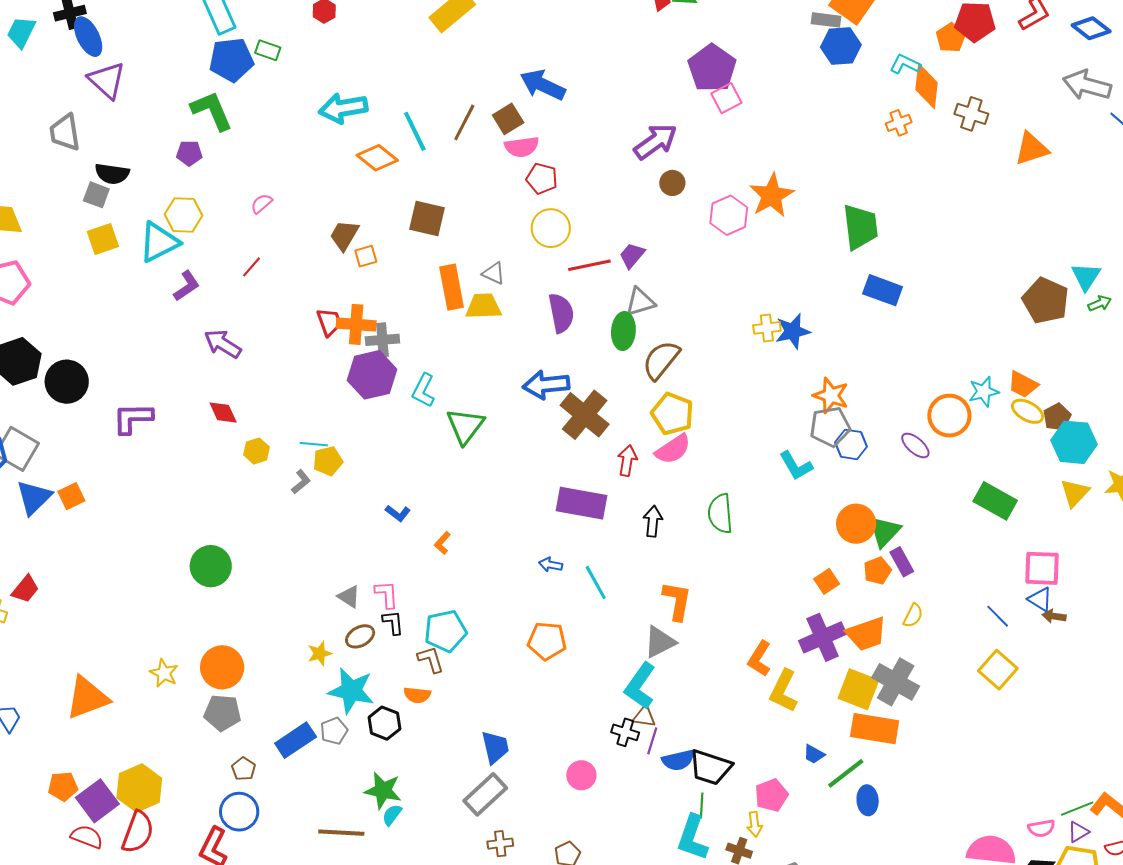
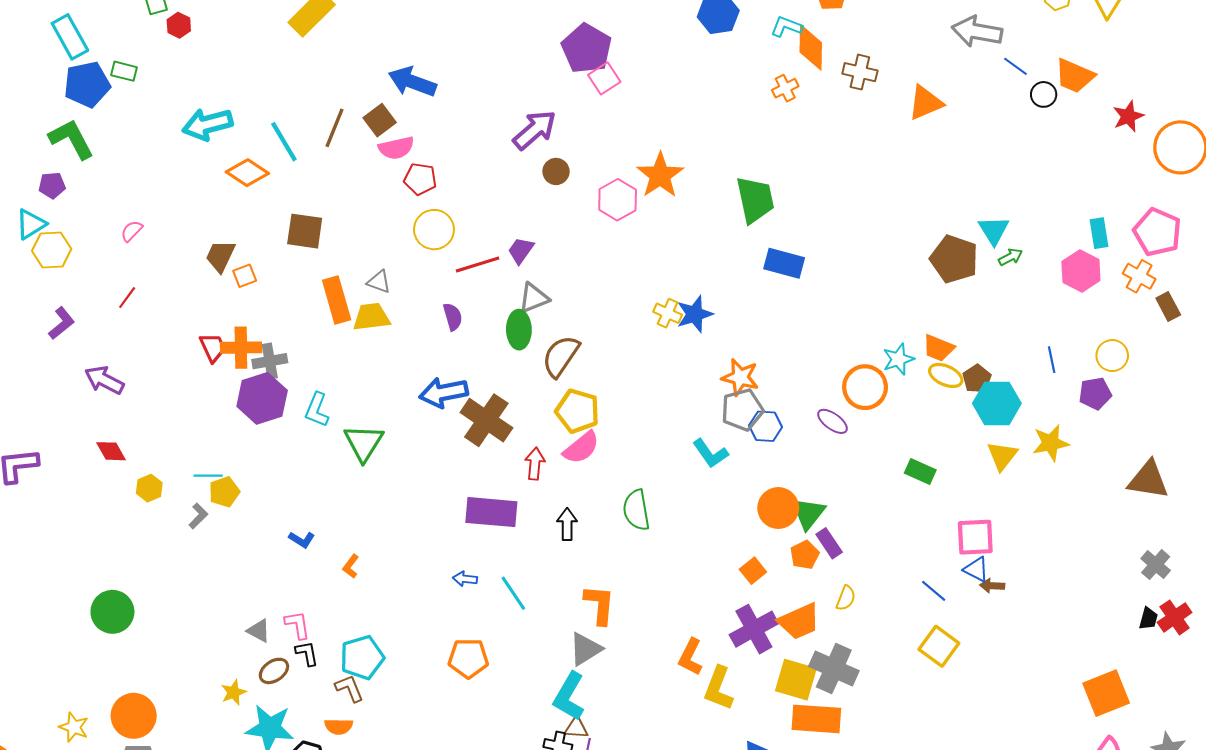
cyan triangle: (159, 242) -> (31, 224), moved, size x0.7
purple semicircle: (561, 313) -> (453, 317), size x0.7
yellow cross: (767, 328) -> (668, 313), turned 36
green rectangle: (995, 501) -> (920, 472), size x0.7

